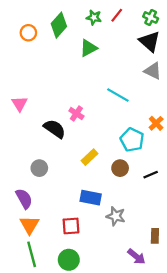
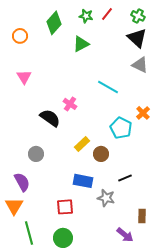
orange circle: (28, 33) -> (20, 36), moved
pink triangle: (20, 104) -> (24, 77), moved
brown circle: (120, 168) -> (101, 154), moved
black line: (151, 175) -> (125, 178), moved
orange triangle: (29, 225) -> (14, 206), moved

